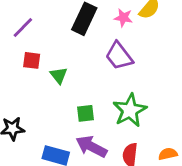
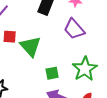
green triangle: (59, 75) -> (30, 46), size x1.6

